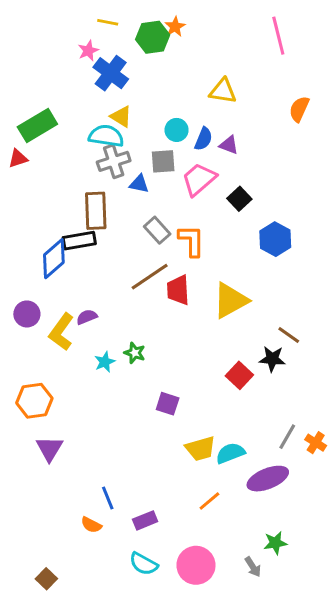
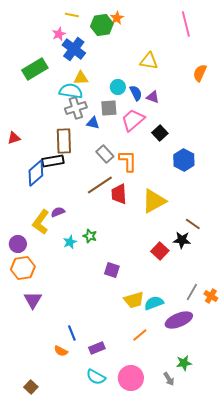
yellow triangle: (121, 116) -> (81, 78), turned -35
green rectangle: (37, 125) -> (35, 69), moved
blue semicircle: (203, 139) -> (136, 93), turned -49
red triangle: (18, 158) -> (14, 138), moved
purple circle: (27, 314) -> (18, 244), moved

